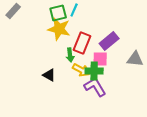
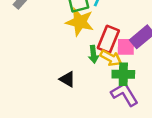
pink square: (100, 59) -> (126, 47), moved
yellow arrow: (81, 70) -> (111, 58), moved

